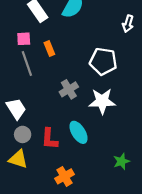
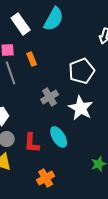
white pentagon: (103, 61) -> (82, 71), turned -30
white star: (102, 101) -> (81, 108), turned 30

